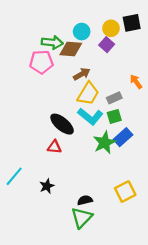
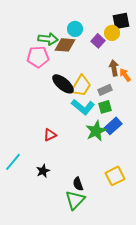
yellow circle: (111, 28) -> (112, 33), moved
brown arrow: (82, 74) -> (114, 68), moved, turned -70
black ellipse: (62, 124) -> (63, 84), moved
red triangle: (54, 147) -> (50, 135), turned -32
black semicircle: (85, 200) -> (78, 184), turned -96

